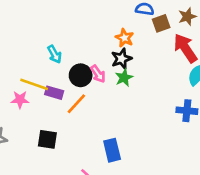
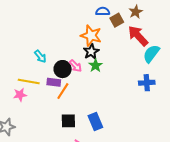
orange star: (124, 38) -> (91, 36), size x1.5
purple rectangle: (54, 93) -> (54, 82), moved
black square: (47, 139) -> (68, 121), moved

